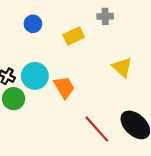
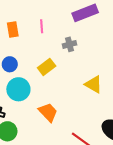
cyan circle: (35, 76) -> (18, 89), moved

